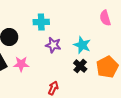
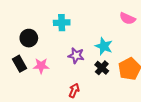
pink semicircle: (105, 18) -> (127, 18), turned -49
purple star: (53, 45) -> (76, 56), moved

